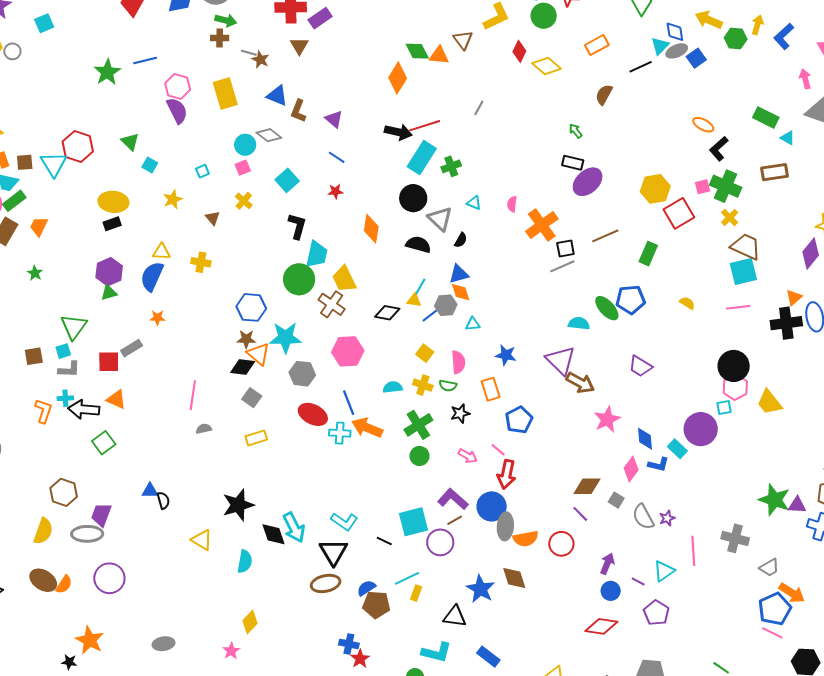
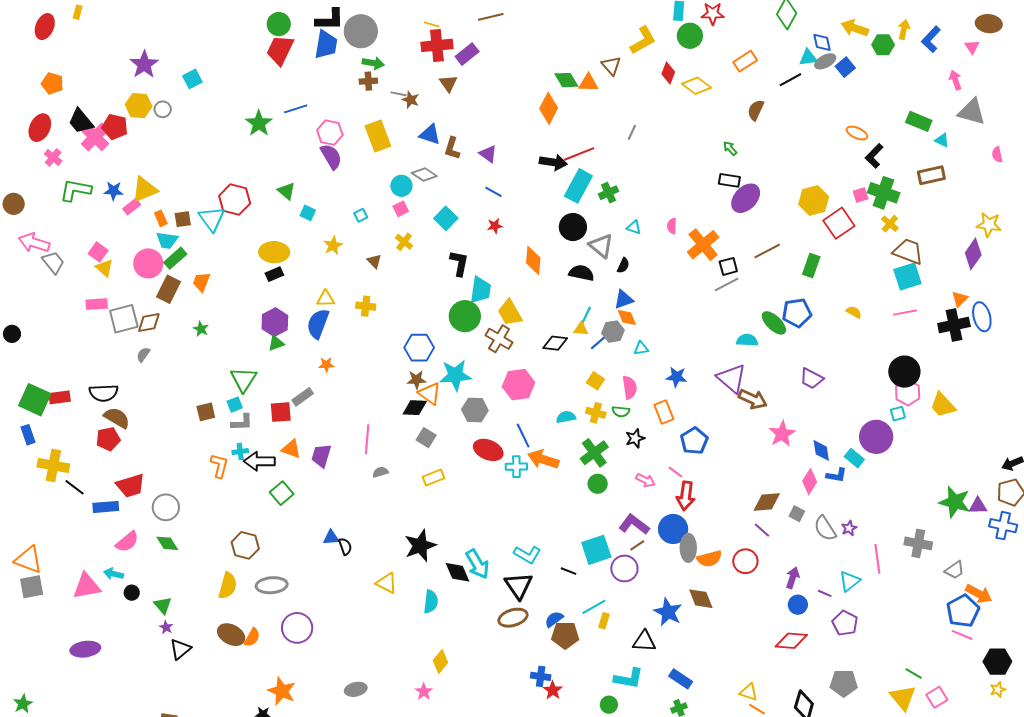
cyan triangle: (660, 46) -> (808, 58), turned 42
purple trapezoid: (101, 515) -> (321, 456), moved

